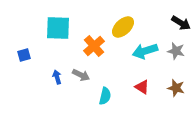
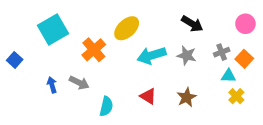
cyan square: (58, 28) -> (53, 29), turned -32
blue square: (24, 55) -> (15, 60), turned -32
brown star: (176, 88) -> (187, 97), turned 30

